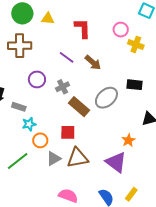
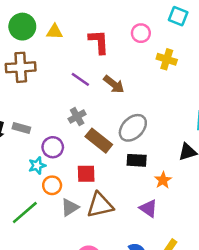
pink circle: (121, 30) -> (141, 33), moved
purple circle: (37, 79) -> (53, 147), moved
black rectangle: (135, 85) -> (137, 160), moved
gray rectangle: (19, 107) -> (21, 128), moved
purple triangle: (116, 162) -> (149, 208), size x0.7

